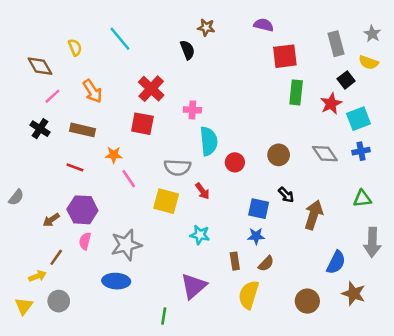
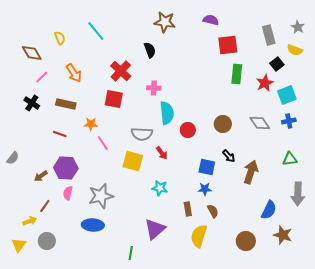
brown star: (206, 27) -> (165, 22), size x1.5
black semicircle: (187, 50) -> (150, 50), moved
brown semicircle: (266, 264) -> (213, 211), turned -72

